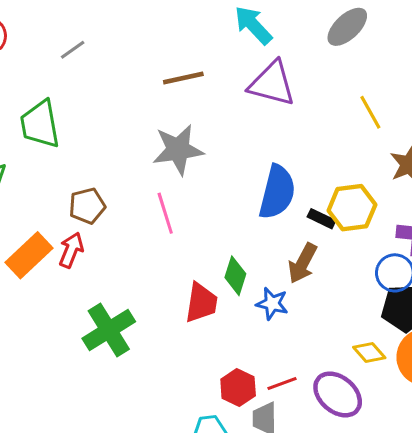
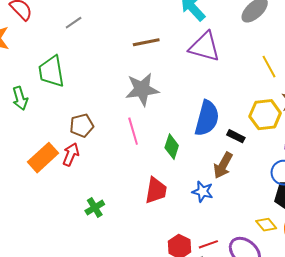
yellow hexagon: (352, 208) -> (265, 115), moved
green diamond: (235, 276) -> (172, 147), moved
green cross: (109, 330) -> (95, 208), size x0.6

